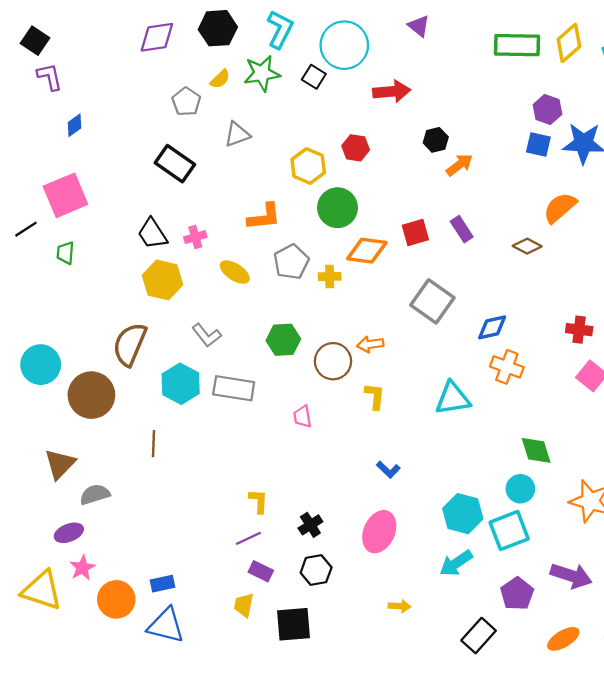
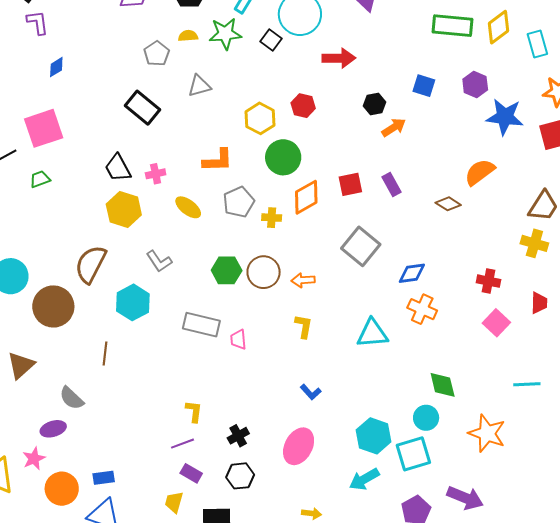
yellow semicircle: (220, 79) -> (188, 36), turned -144
blue square: (538, 144) -> (424, 86), moved
orange diamond: (367, 251) -> (306, 197), turned -42
green trapezoid: (65, 253) -> (40, 179), turned 60
brown circle: (333, 361) -> (264, 272), moved
gray rectangle: (234, 388) -> (201, 325), moved
gray semicircle: (95, 494) -> (72, 398), moved, turned -124
purple ellipse: (69, 533) -> (53, 429), moved

